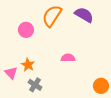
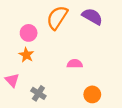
orange star: (28, 65) -> (26, 55), moved
orange circle: (101, 86) -> (92, 94), moved

